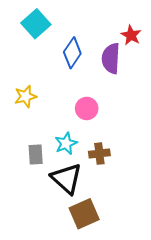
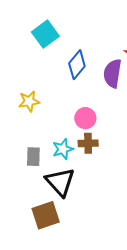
brown cross: (99, 154) -> (88, 143), moved
brown square: (84, 214) -> (46, 215), moved

